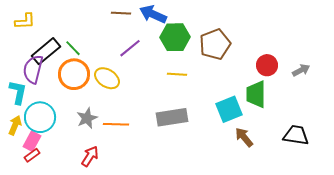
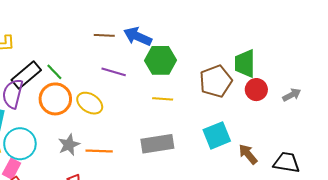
brown pentagon: (215, 44) -> (216, 81), moved
purple line: (130, 48) -> (114, 72), turned 55
green trapezoid: (256, 94) -> (245, 64), moved
brown arrow: (244, 137) -> (248, 154), moved

